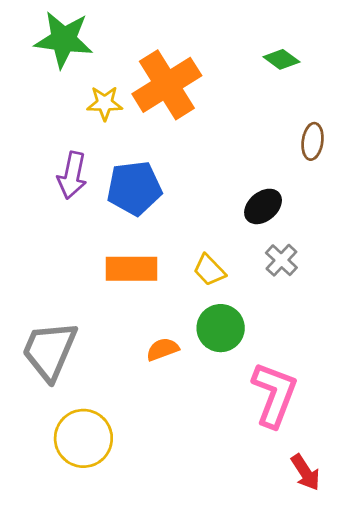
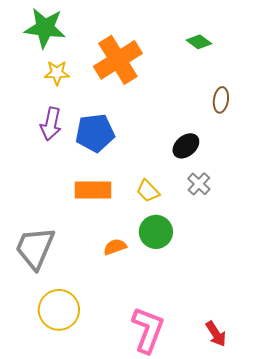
yellow star: (105, 103) -> (57, 73), moved
pink L-shape: (274, 395) -> (148, 330), moved

